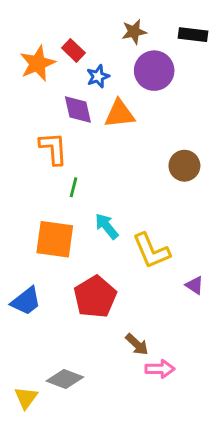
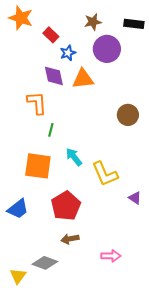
orange star: (37, 63) -> (21, 18), moved, turned -30
brown arrow: (137, 344) -> (70, 239), moved, turned 126

